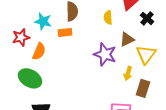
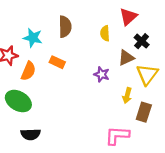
black cross: (147, 18) -> (142, 41), moved
orange rectangle: (65, 32) -> (57, 62), moved, turned 32
purple star: (105, 54) -> (102, 74), size x0.6

